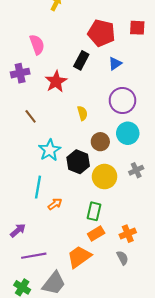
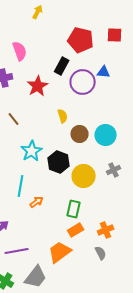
blue triangle: (115, 64) -> (104, 72), moved, turned 40
purple circle: (122, 101) -> (83, 82), moved
brown circle: (100, 142) -> (80, 134), moved

